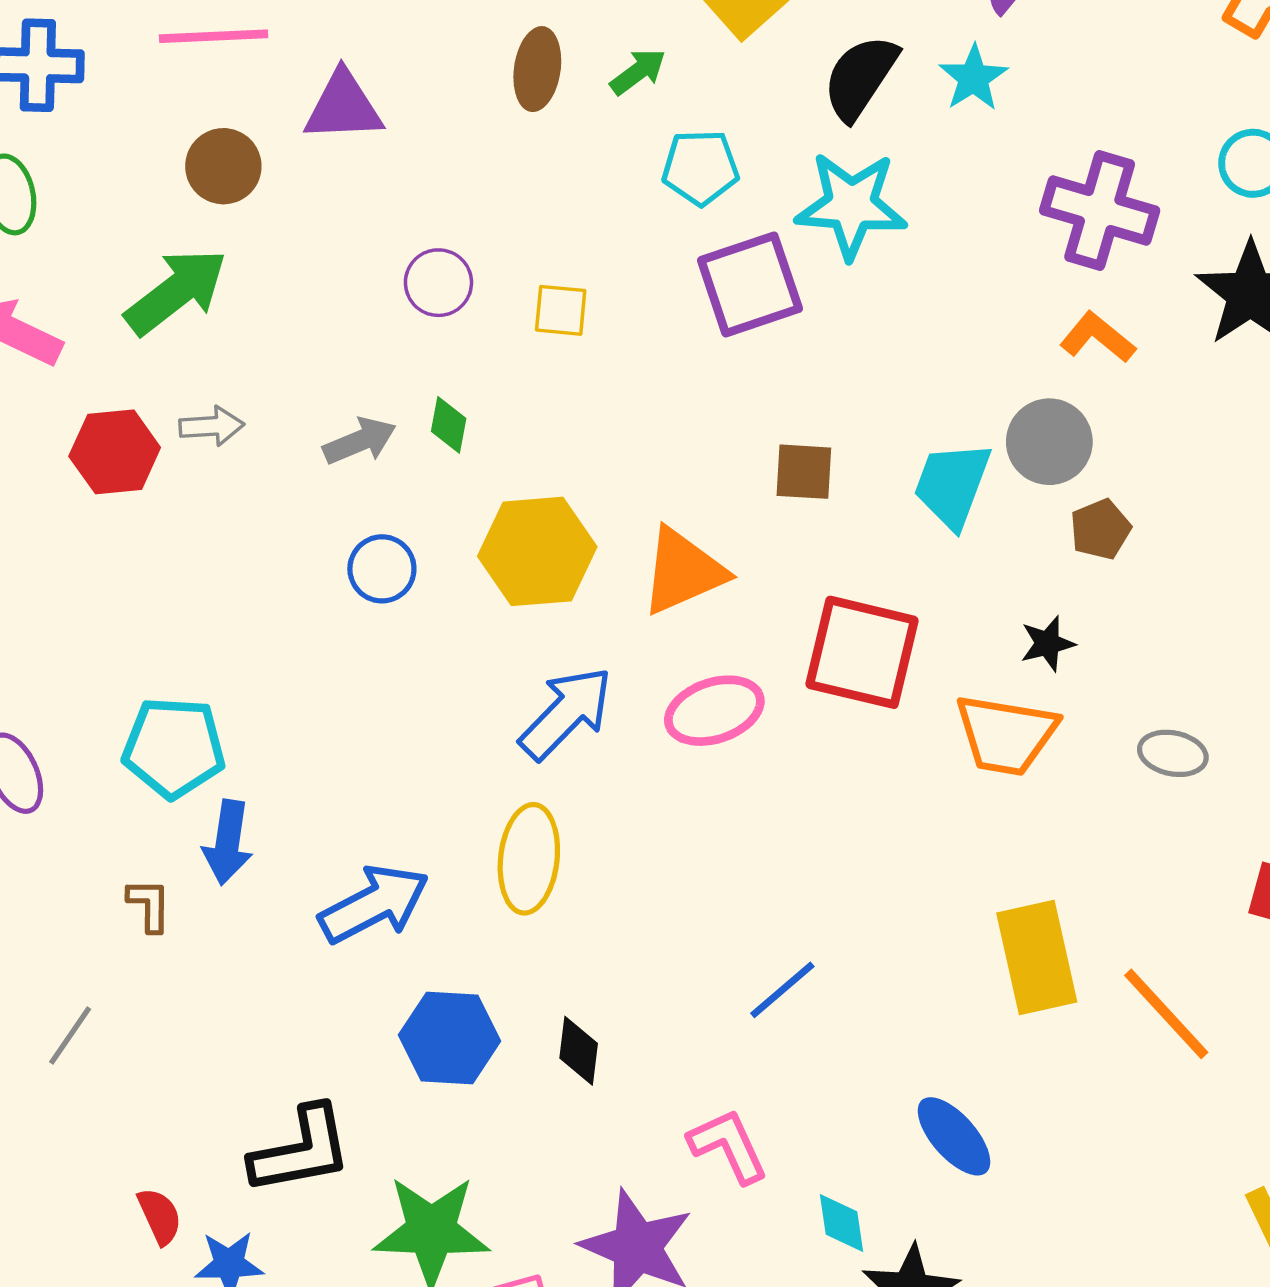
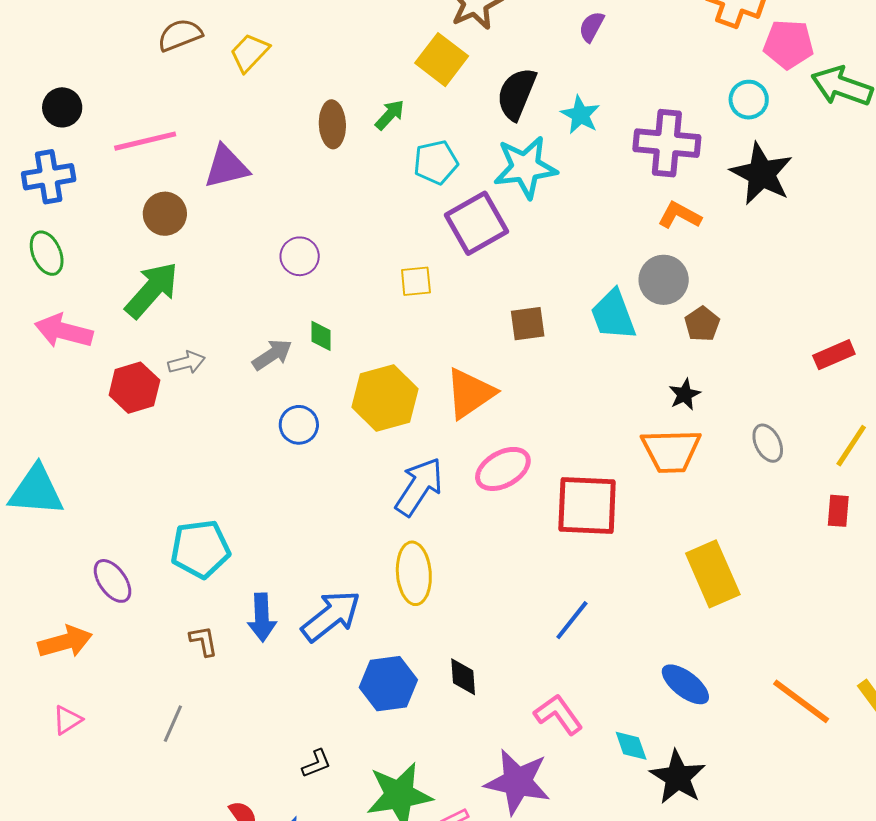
cyan star: (973, 78) -> (580, 115), moved
yellow square: (561, 310) -> (416, 281), moved
cyan trapezoid: (952, 485) -> (613, 315), turned -30
red square: (862, 652) -> (587, 505), moved
gray ellipse: (1173, 753) -> (768, 443), turned 63
blue arrow: (228, 842) -> (262, 617), moved
orange line: (1166, 1014) -> (801, 701), moved
black L-shape: (301, 1150) -> (316, 764), size x0.5

